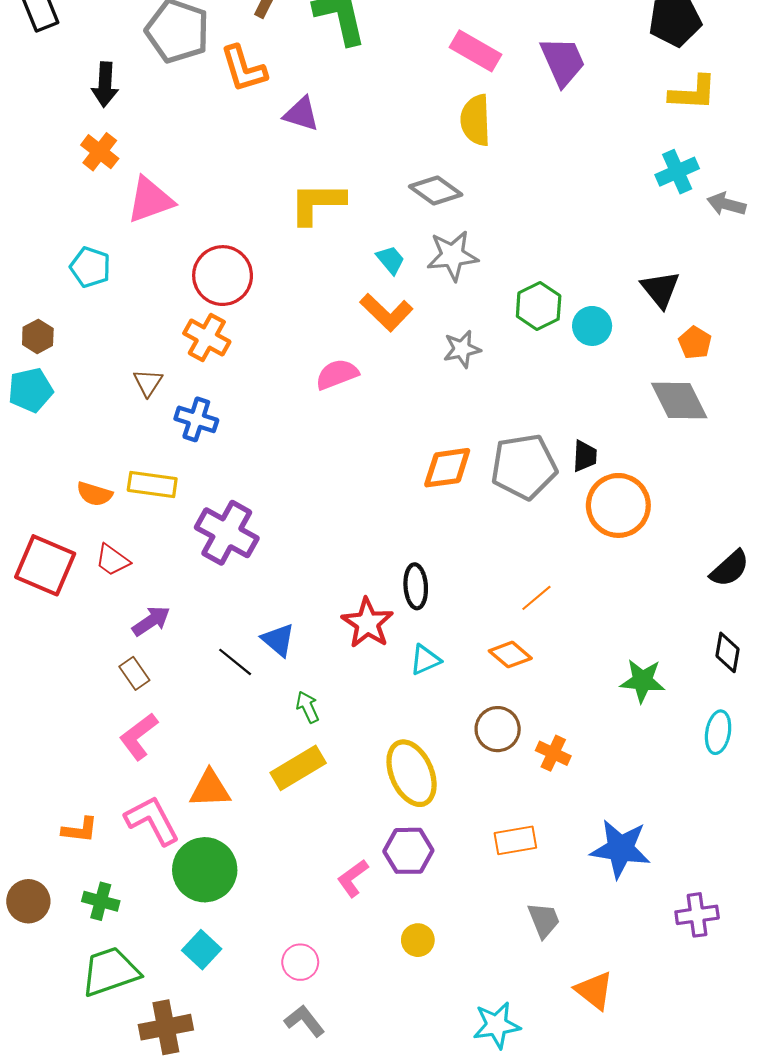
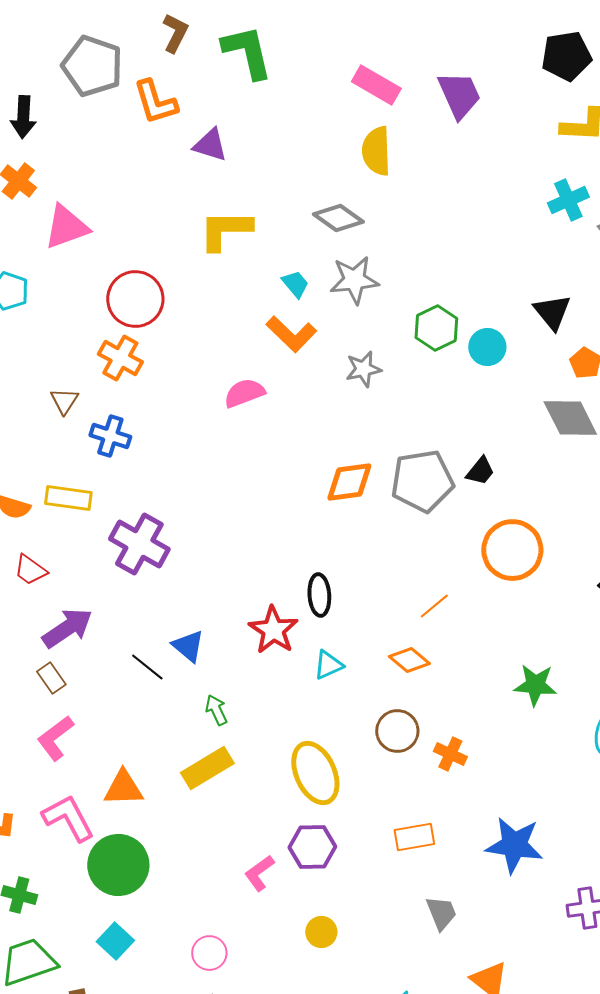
black trapezoid: (585, 456) -> (480, 471), turned 36
orange circle: (618, 505) -> (512, 550), moved
purple arrow: (151, 621) -> (67, 628), size x1.4

